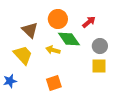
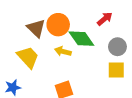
orange circle: (58, 19) -> (58, 25), moved

